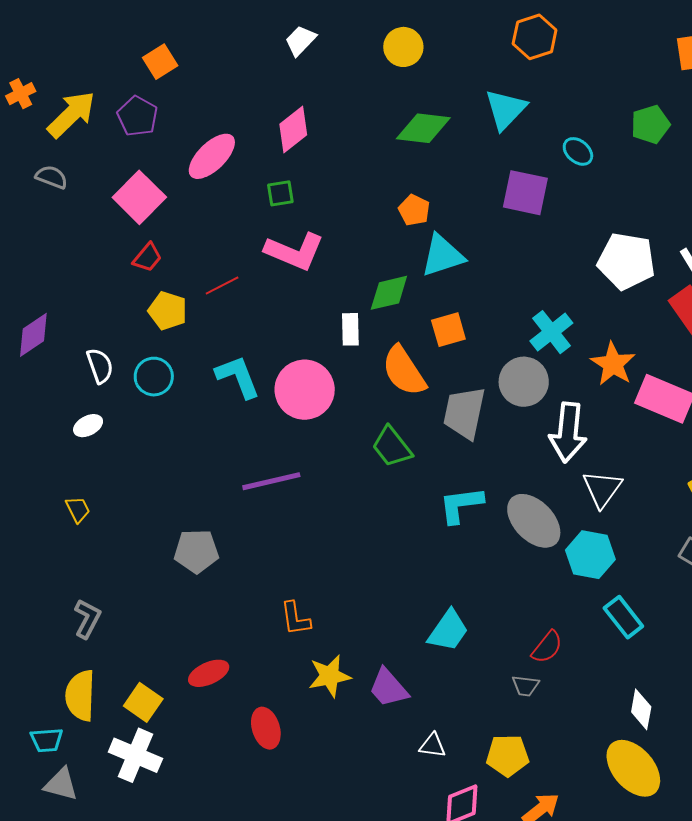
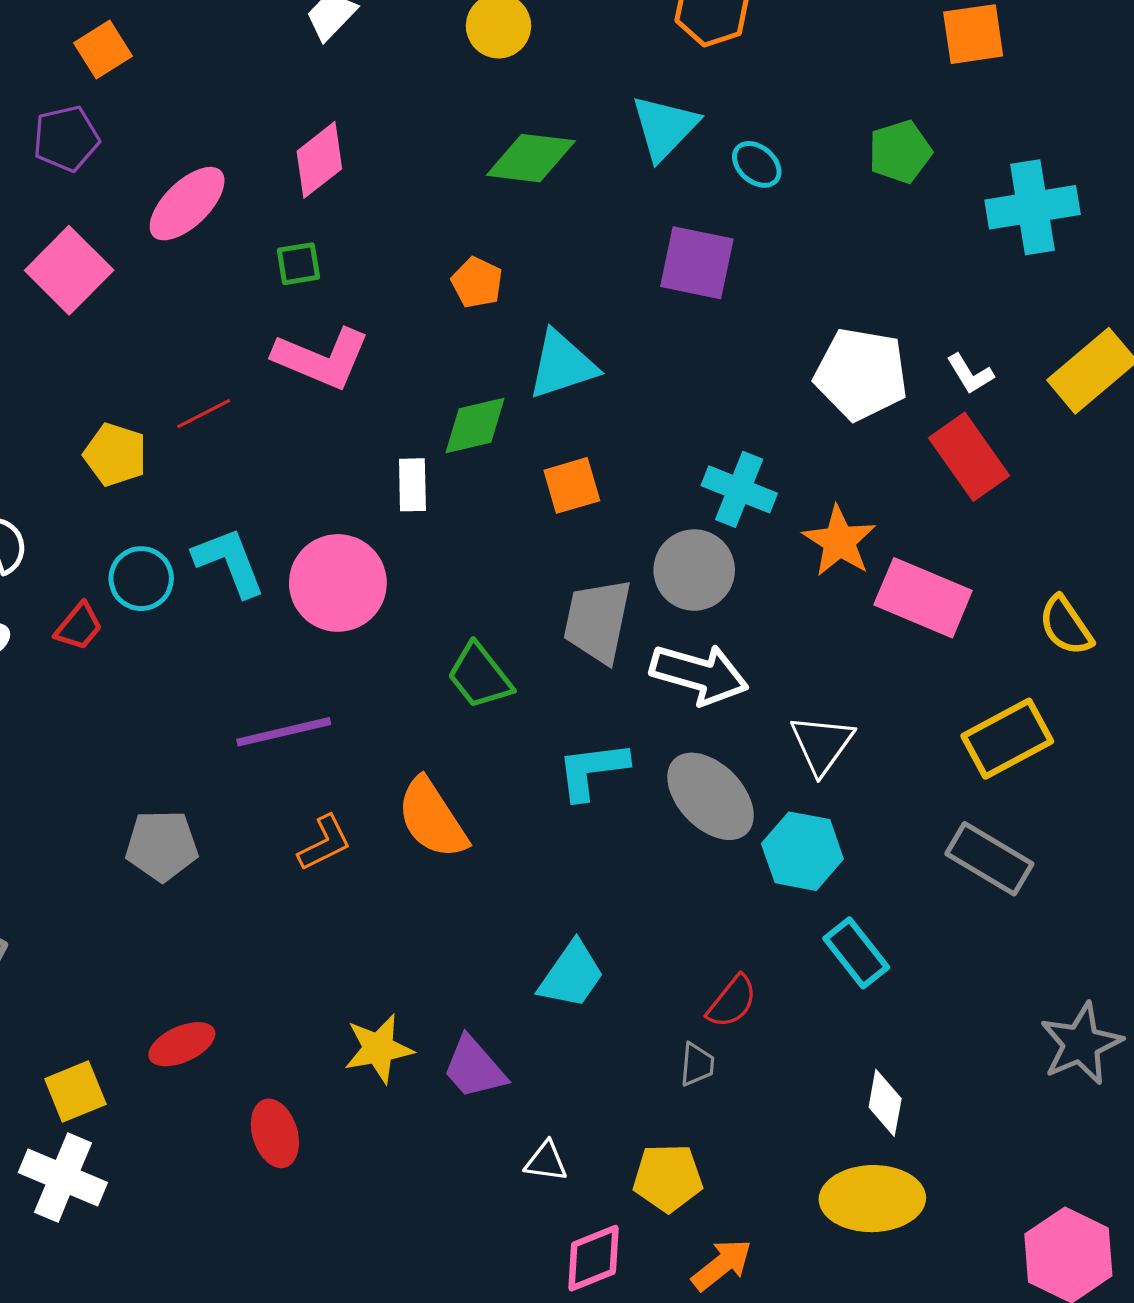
purple pentagon: (137, 116) -> (66, 139), turned 30
cyan ellipse: (578, 151) -> (757, 164), moved
orange pentagon: (414, 210) -> (477, 282), moved
red trapezoid: (147, 257) -> (79, 627), moved
cyan cross: (551, 332) -> (739, 489), turned -30
orange semicircle: (404, 371) -> (432, 818), moved
cyan circle: (154, 377) -> (141, 579), moved
white arrow: (568, 432) -> (699, 674), moved, turned -80
orange L-shape: (295, 619) -> (324, 843), moved, turned -108
gray trapezoid: (525, 686) -> (697, 1064), turned -92
yellow square: (143, 702) -> (75, 1092), turned 33
yellow ellipse: (633, 768) -> (872, 1199), turned -50

